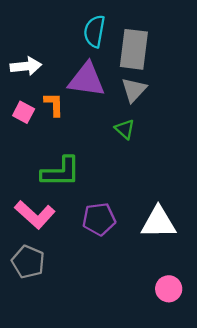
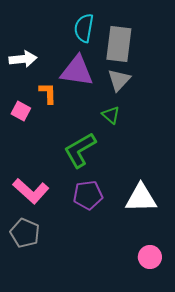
pink square: (24, 112) -> (21, 111), moved
green L-shape: (61, 172) -> (80, 150), moved, turned 150

